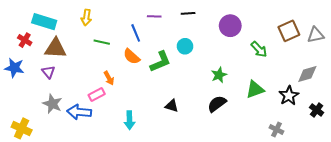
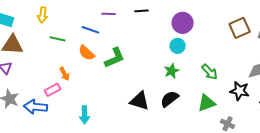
blue line: (136, 33) -> (91, 30), turned -48
cyan circle: (185, 46) -> (178, 46), moved
green arrow: (259, 49) -> (210, 72), moved
green triangle: (255, 89) -> (207, 103), moved
black star: (289, 96) -> (240, 91), turned -30
black triangle: (172, 106) -> (140, 101), moved, size x1.5

